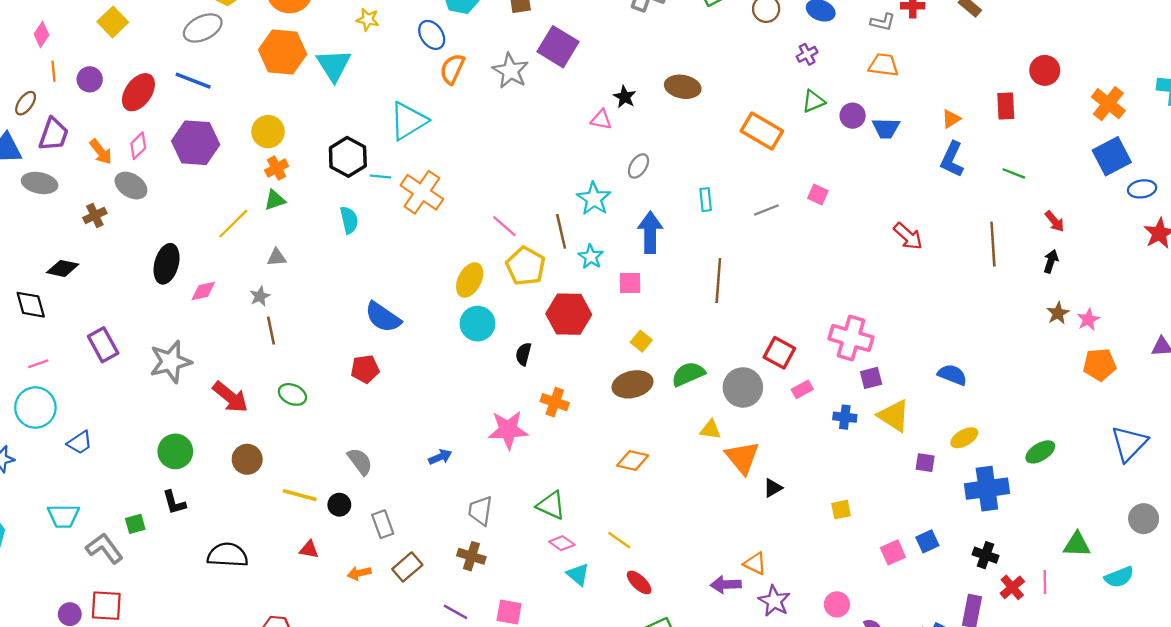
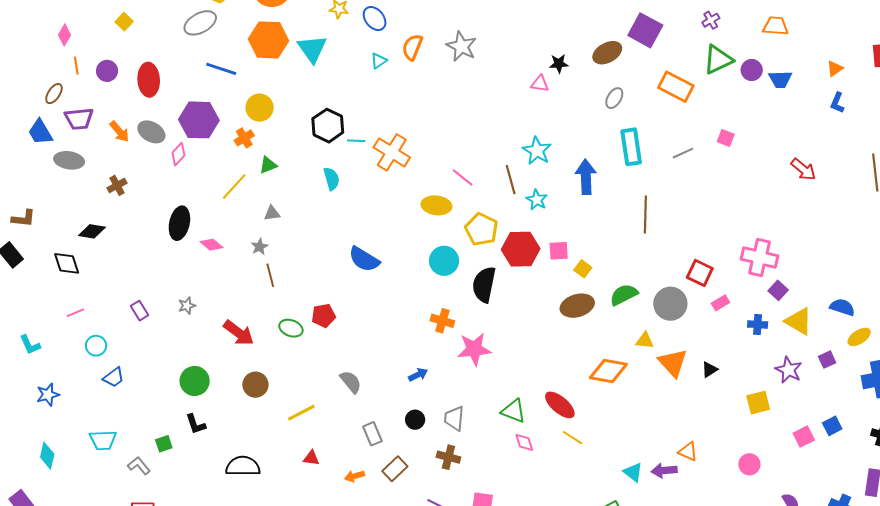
yellow square: (113, 22) -> (124, 22), size x0.7
blue ellipse: (432, 35) -> (375, 19), moved
purple square: (558, 47) -> (645, 30), moved
blue line: (193, 81) -> (221, 69), moved
brown ellipse: (683, 87) -> (607, 53), turned -36
red ellipse: (138, 92) -> (149, 80), turned -36
black star: (625, 97) -> (559, 64), turned -30
green triangle: (813, 101) -> (718, 60), size x1.5
cyan triangle: (408, 121) -> (379, 61), moved, size x0.5
purple trapezoid: (54, 134) -> (79, 119), turned 68
pink diamond: (138, 146) -> (178, 154), moved
blue L-shape: (952, 159) -> (837, 103), size x0.7
gray ellipse: (638, 166) -> (614, 98), moved
orange cross: (277, 168) -> (244, 138), moved
gray ellipse: (131, 186) -> (151, 132), moved
cyan rectangle: (706, 200) -> (631, 147), size x1.8
yellow pentagon: (526, 266) -> (481, 229), moved
yellow ellipse: (470, 280) -> (436, 205), moved, turned 72
pink square: (630, 283) -> (559, 251), moved
pink diamond: (203, 291) -> (212, 245), turned 55
purple rectangle: (103, 345) -> (140, 311), moved, size x0.7
black semicircle: (523, 354) -> (484, 285), size x1.8
gray star: (171, 362) -> (187, 306), size x0.5
red pentagon: (365, 369) -> (324, 316), moved
blue semicircle: (952, 375) -> (842, 307), moved
purple square: (871, 378) -> (778, 290), turned -30
orange cross: (555, 402) -> (442, 321), moved
cyan circle: (35, 407) -> (96, 346), moved, size x0.6
orange diamond: (633, 461) -> (608, 371), moved, size x1.4
purple square: (925, 463) -> (827, 360), turned -30
black triangle: (773, 488) -> (710, 369), moved
yellow line: (300, 495) -> (301, 413), turned -40
black circle: (339, 505) -> (415, 420), moved
yellow square: (841, 510) -> (758, 403), size x1.4
pink diamond: (562, 543) -> (524, 442), turned 40
gray L-shape: (104, 548) -> (139, 466), size x0.7
cyan triangle: (578, 574) -> (633, 472), moved
red ellipse: (639, 582) -> (560, 405), moved, size x1.4
purple star: (774, 601) -> (789, 370), moved
pink circle: (837, 604) -> (749, 464), moved

